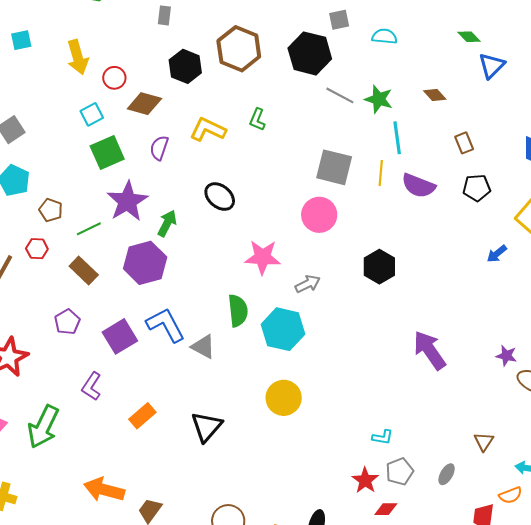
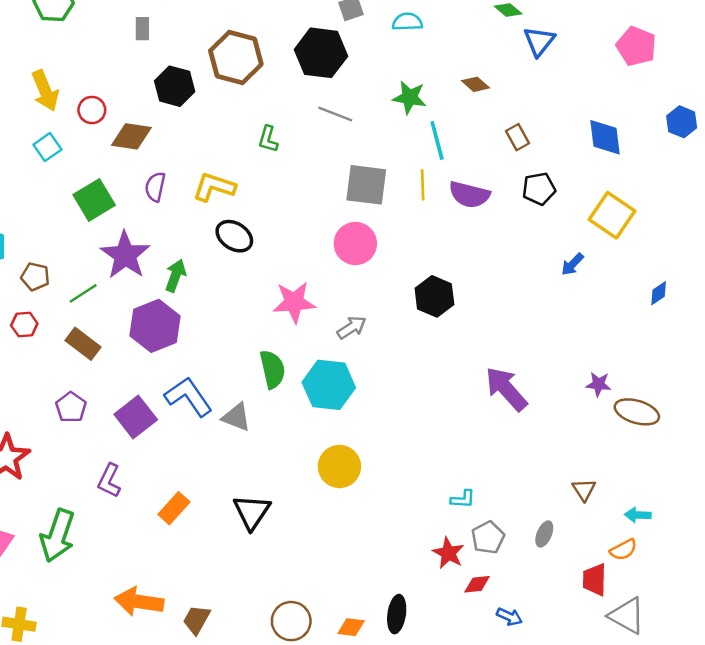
gray line: (340, 95) -> (335, 114), moved
cyan square: (92, 114) -> (47, 147), moved
yellow L-shape: (208, 130) -> (214, 187), moved

